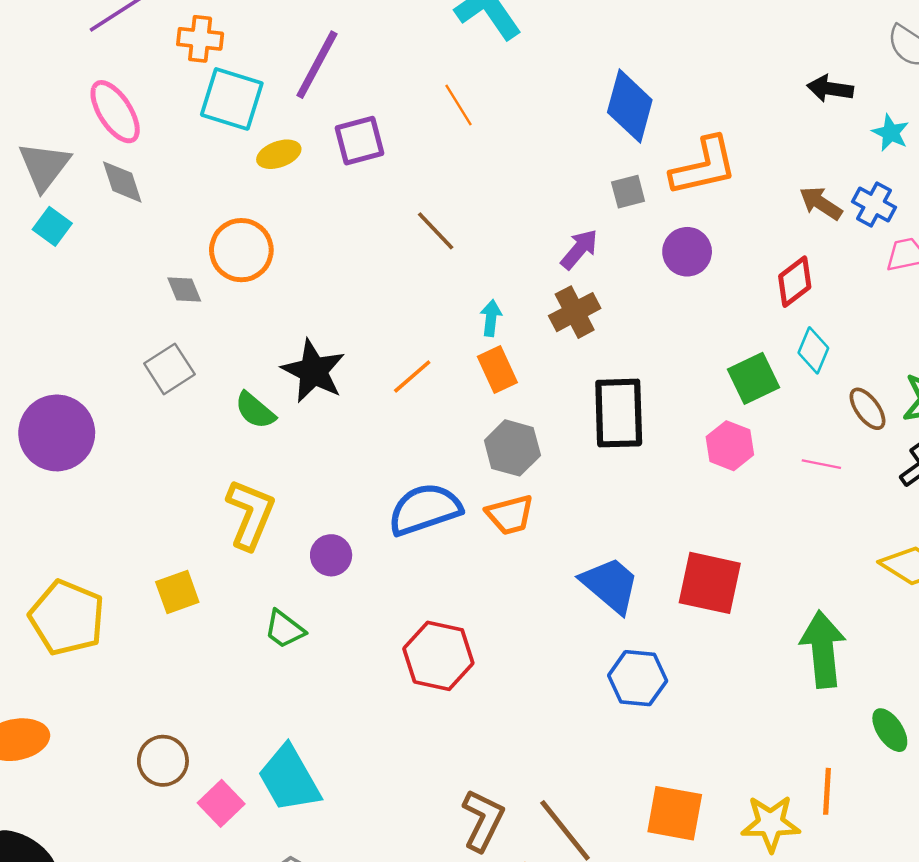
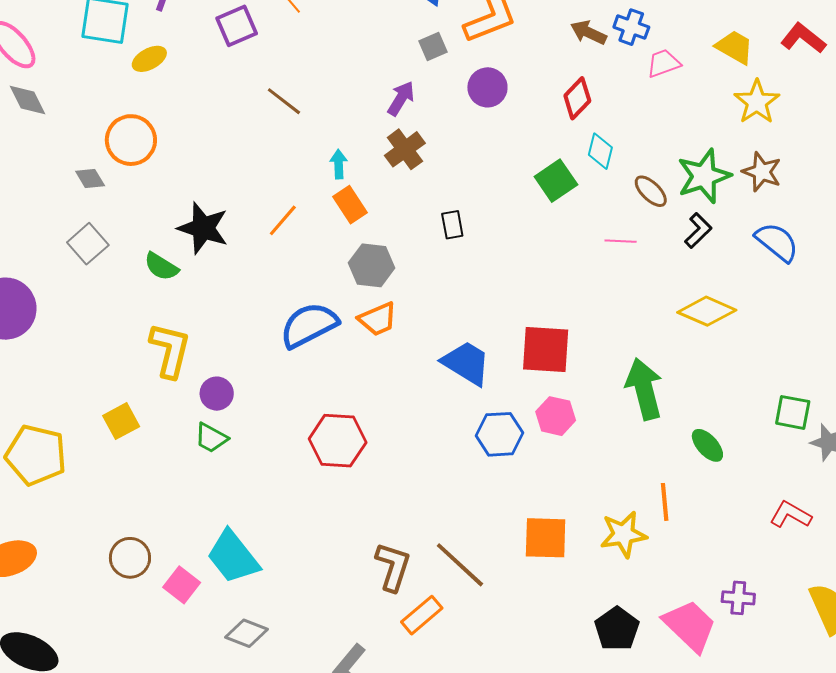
purple square: (360, 141) -> (237, 26), moved
black rectangle: (619, 413) -> (452, 225), size x0.5
pink hexagon: (730, 446) -> (556, 416), moved
purple circle: (331, 555) -> (217, 394), moved

